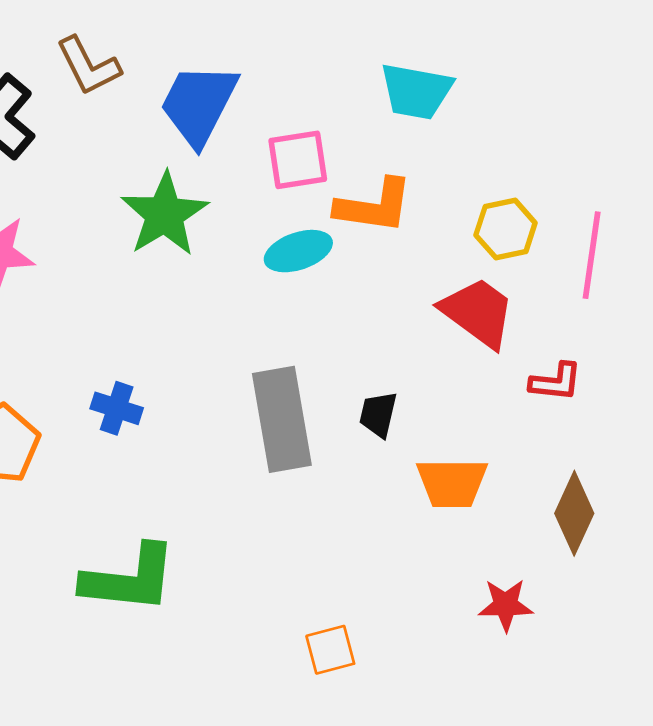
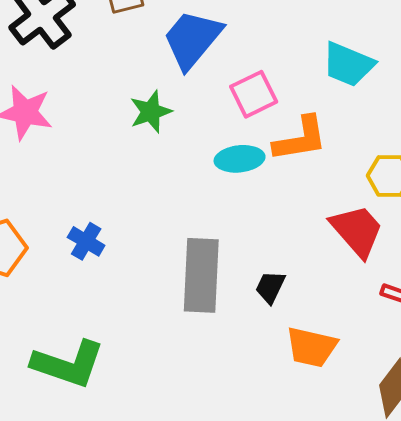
pink square: (298, 160) -> (254, 94), turned -30
orange L-shape: (374, 206) -> (300, 139), turned -30
green star: (165, 214) -> (151, 112), size x0.7

